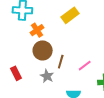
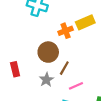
orange cross: (37, 30) -> (66, 31), moved
pink line: (85, 66) -> (76, 86), moved

